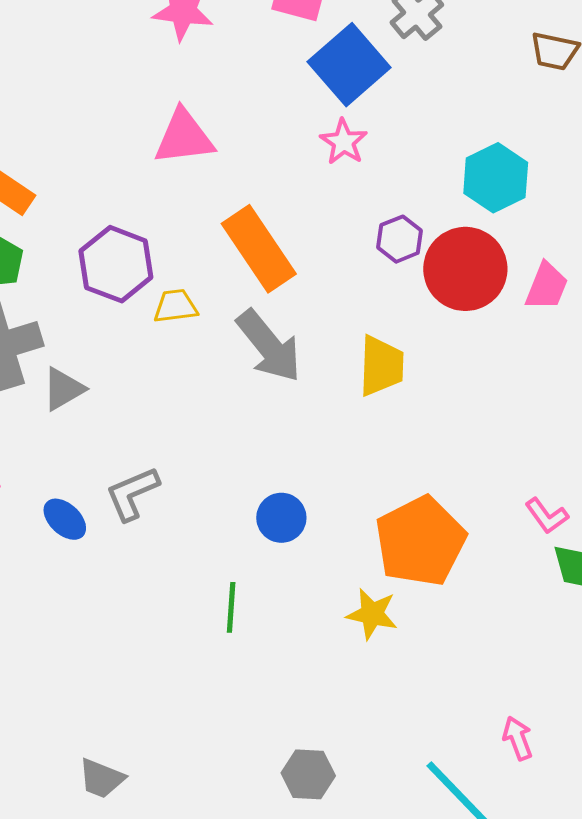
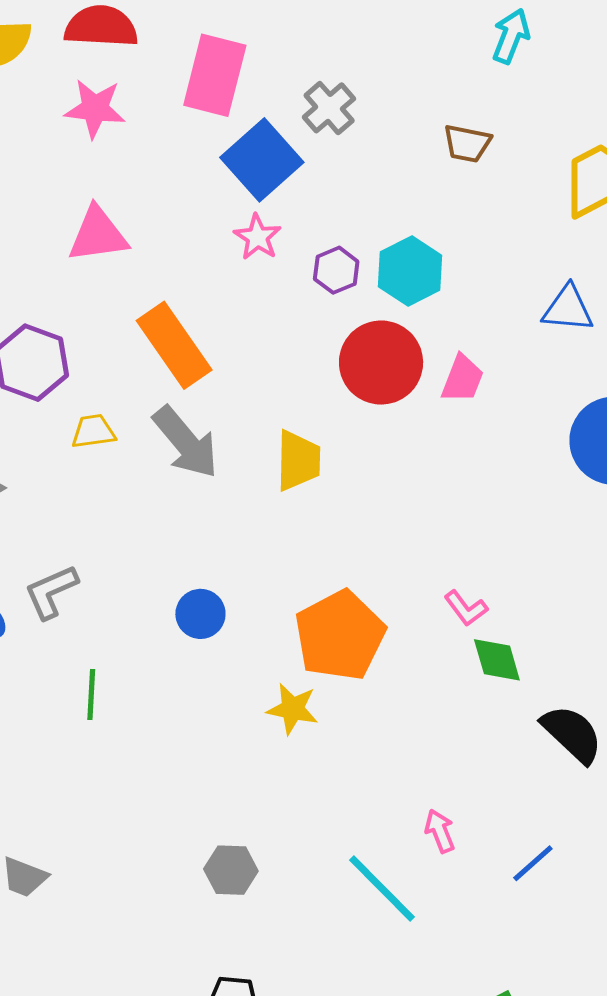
purple hexagon: (400, 239) -> (336, 270), moved
yellow trapezoid: (175, 306) -> (93, 431), moved
green line: (231, 607) -> (91, 694), moved

